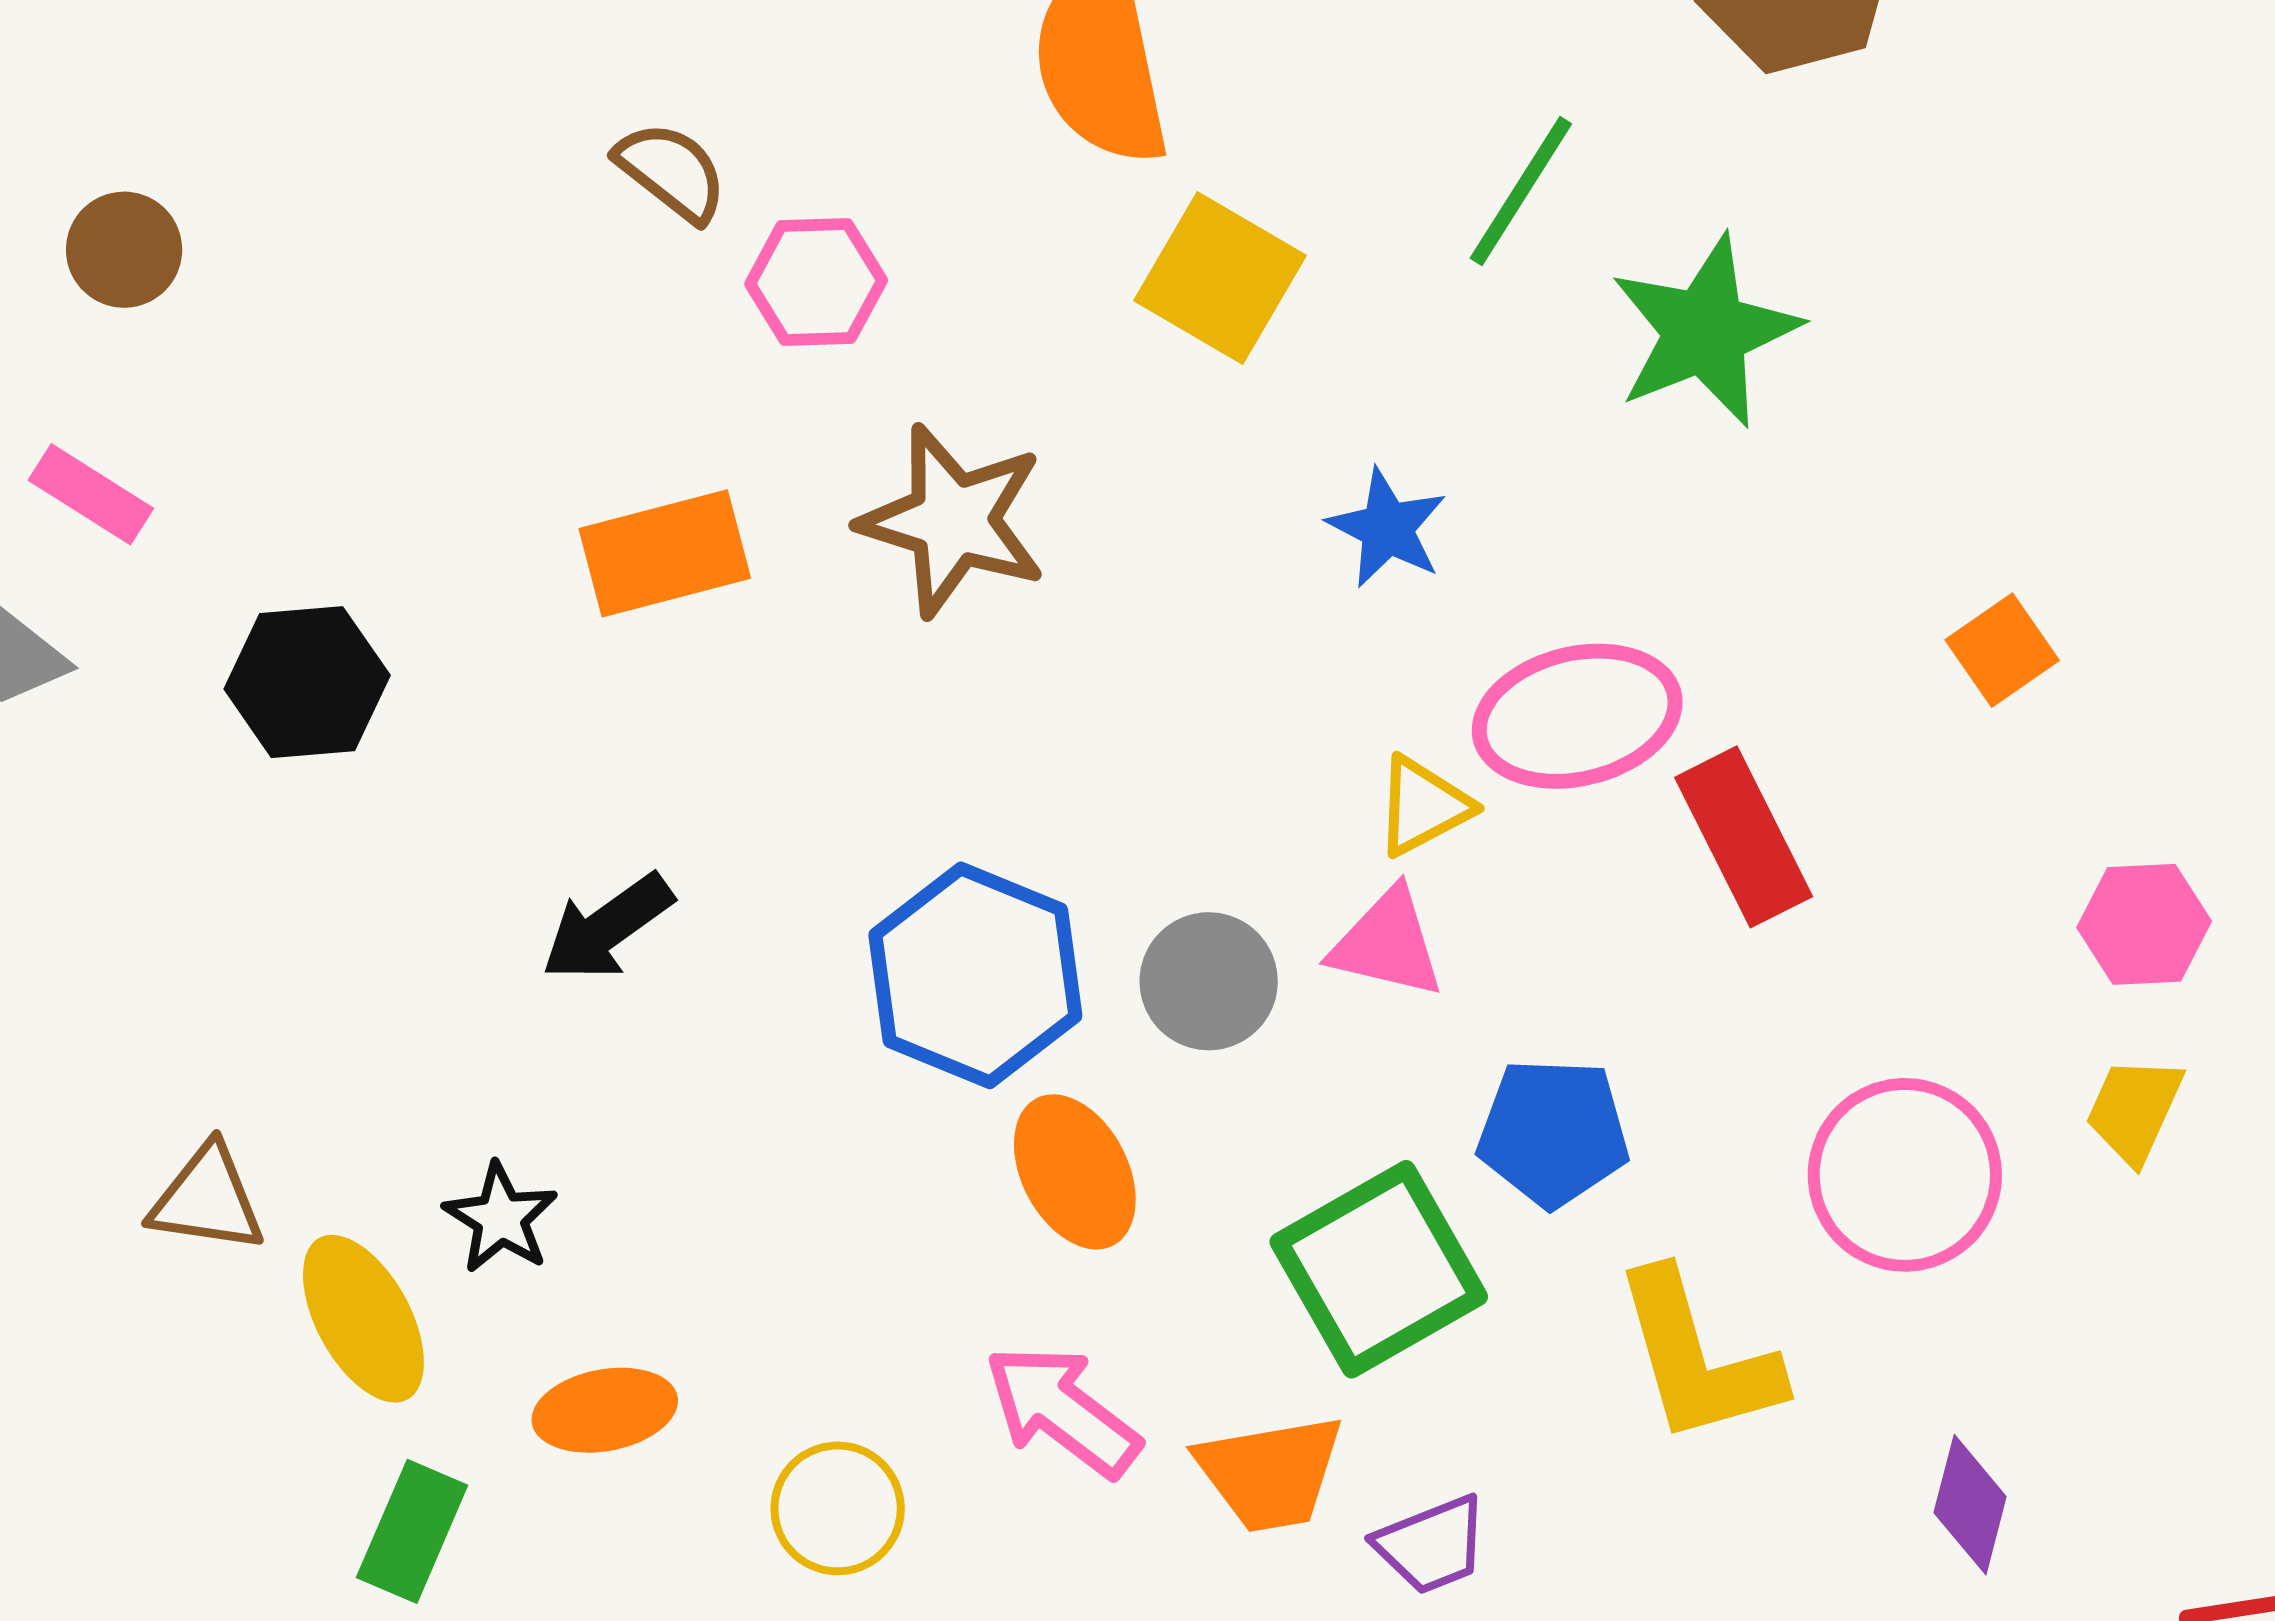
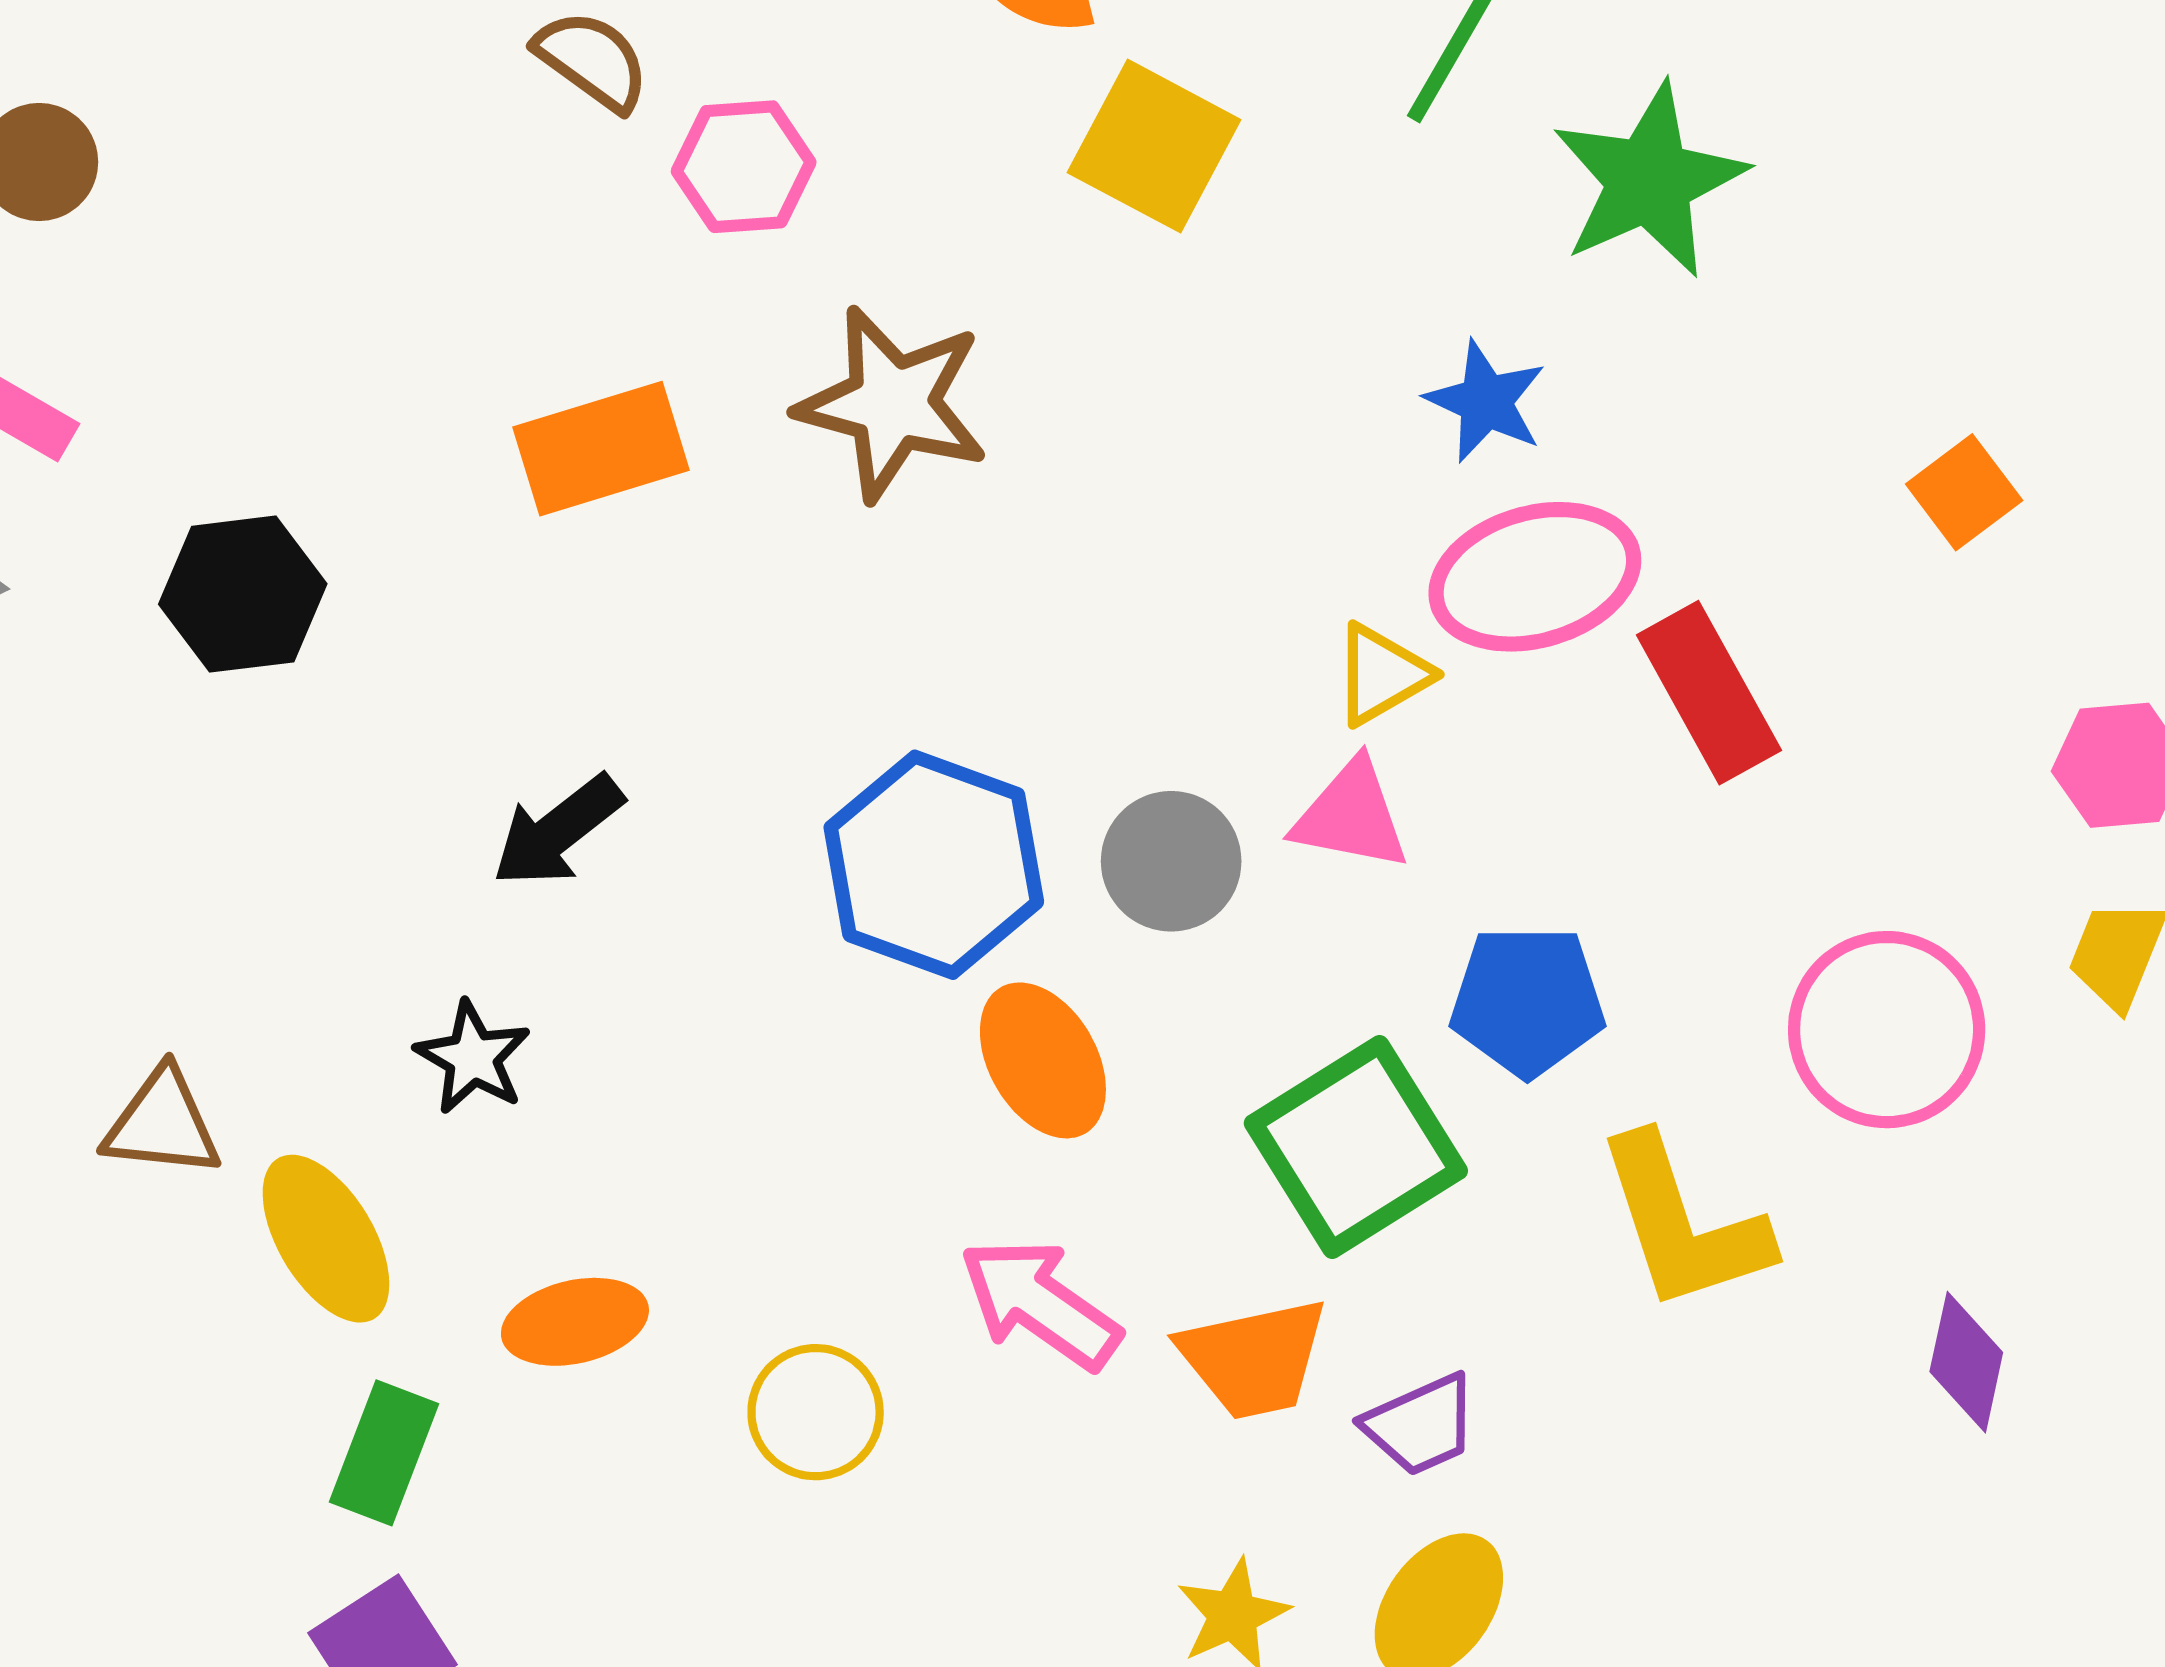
blue star: (1387, 528) -> (1486, 401), moved
black star: (501, 1218) -> (473, 1058), moved

